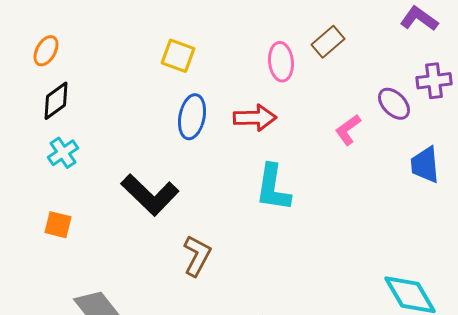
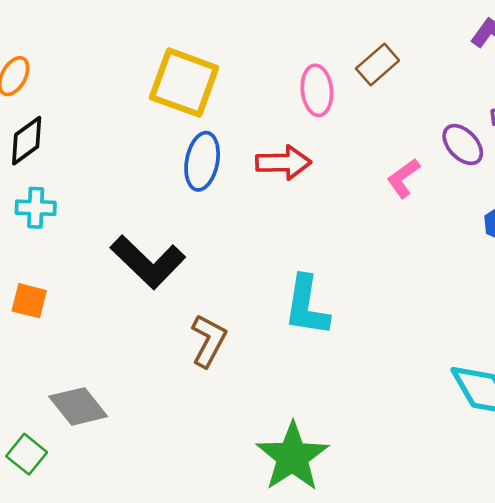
yellow square: (178, 56) -> (184, 83), size x1.6
cyan cross: (63, 153) -> (36, 208), turned 36
cyan L-shape: (273, 188) -> (307, 306), moved

